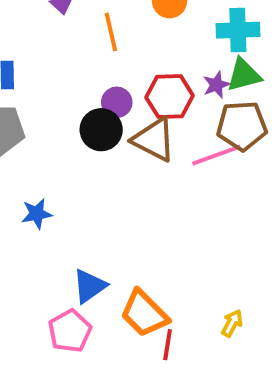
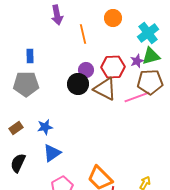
cyan cross: (238, 30) -> (148, 33), turned -35
blue triangle: (89, 286) -> (52, 153), moved

